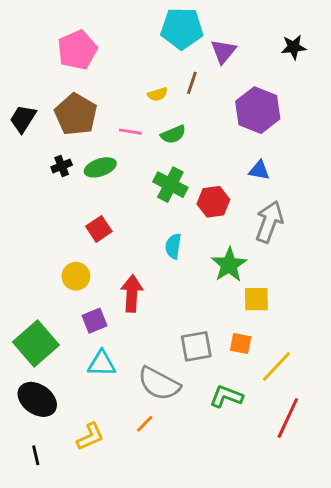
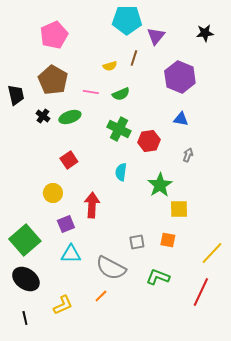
black trapezoid: (23, 119) -> (16, 95), moved, turned 135
black cross: (62, 166) -> (43, 116), turned -32
gray arrow: (269, 222) -> (188, 155), size x0.5
gray square: (196, 346) -> (137, 242), size x0.7
yellow line: (276, 366) -> (212, 253), moved

